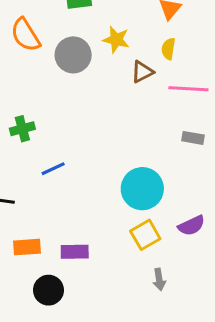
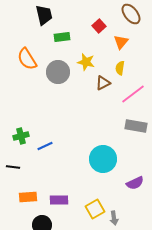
pink line: (188, 89) -> (133, 94), turned -40
green cross: (22, 129) -> (21, 136), moved
gray rectangle: (193, 138) -> (136, 126), size x1.5
yellow square: (145, 235) -> (95, 209), moved

